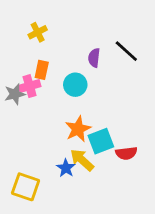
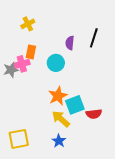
black line: (126, 51) -> (94, 38), turned 66
blue star: (66, 168) -> (59, 141), moved
yellow square: (26, 187) -> (19, 139), turned -30

